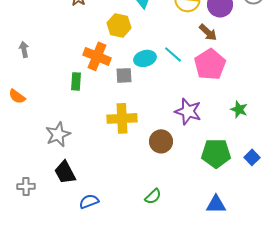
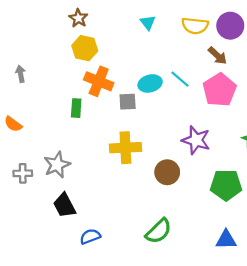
yellow hexagon: (119, 25) -> (85, 48), moved
gray cross: (26, 186) -> (23, 173), moved
green semicircle: (153, 196) -> (159, 231), size x1.5

